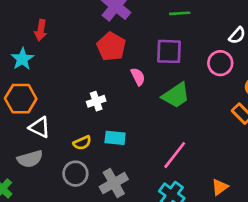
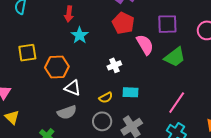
cyan star: (22, 59) -> (80, 35), moved
pink semicircle: (138, 77) -> (145, 45), size x1.5

